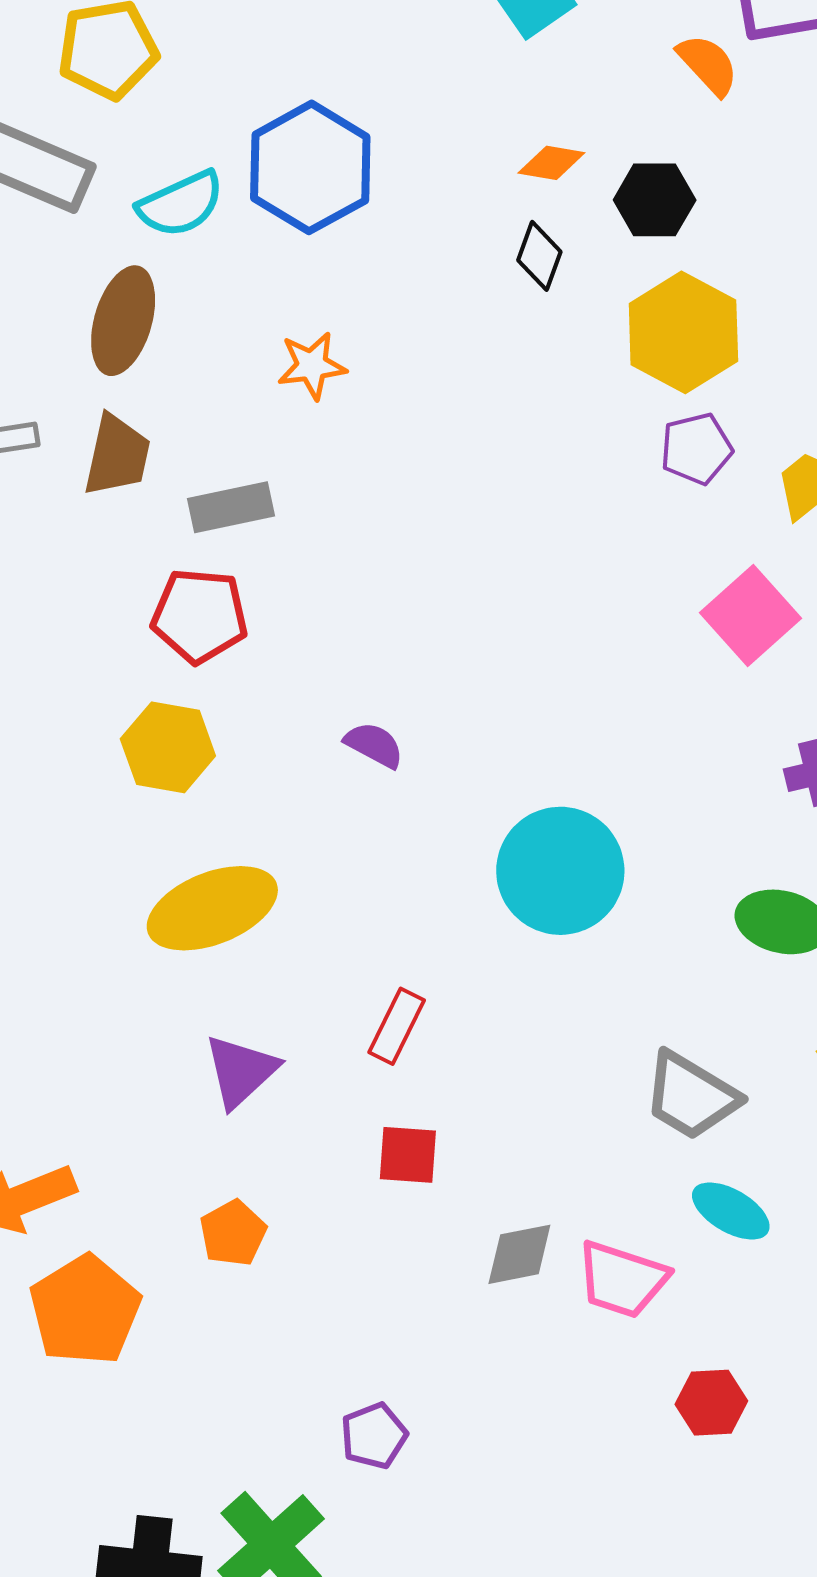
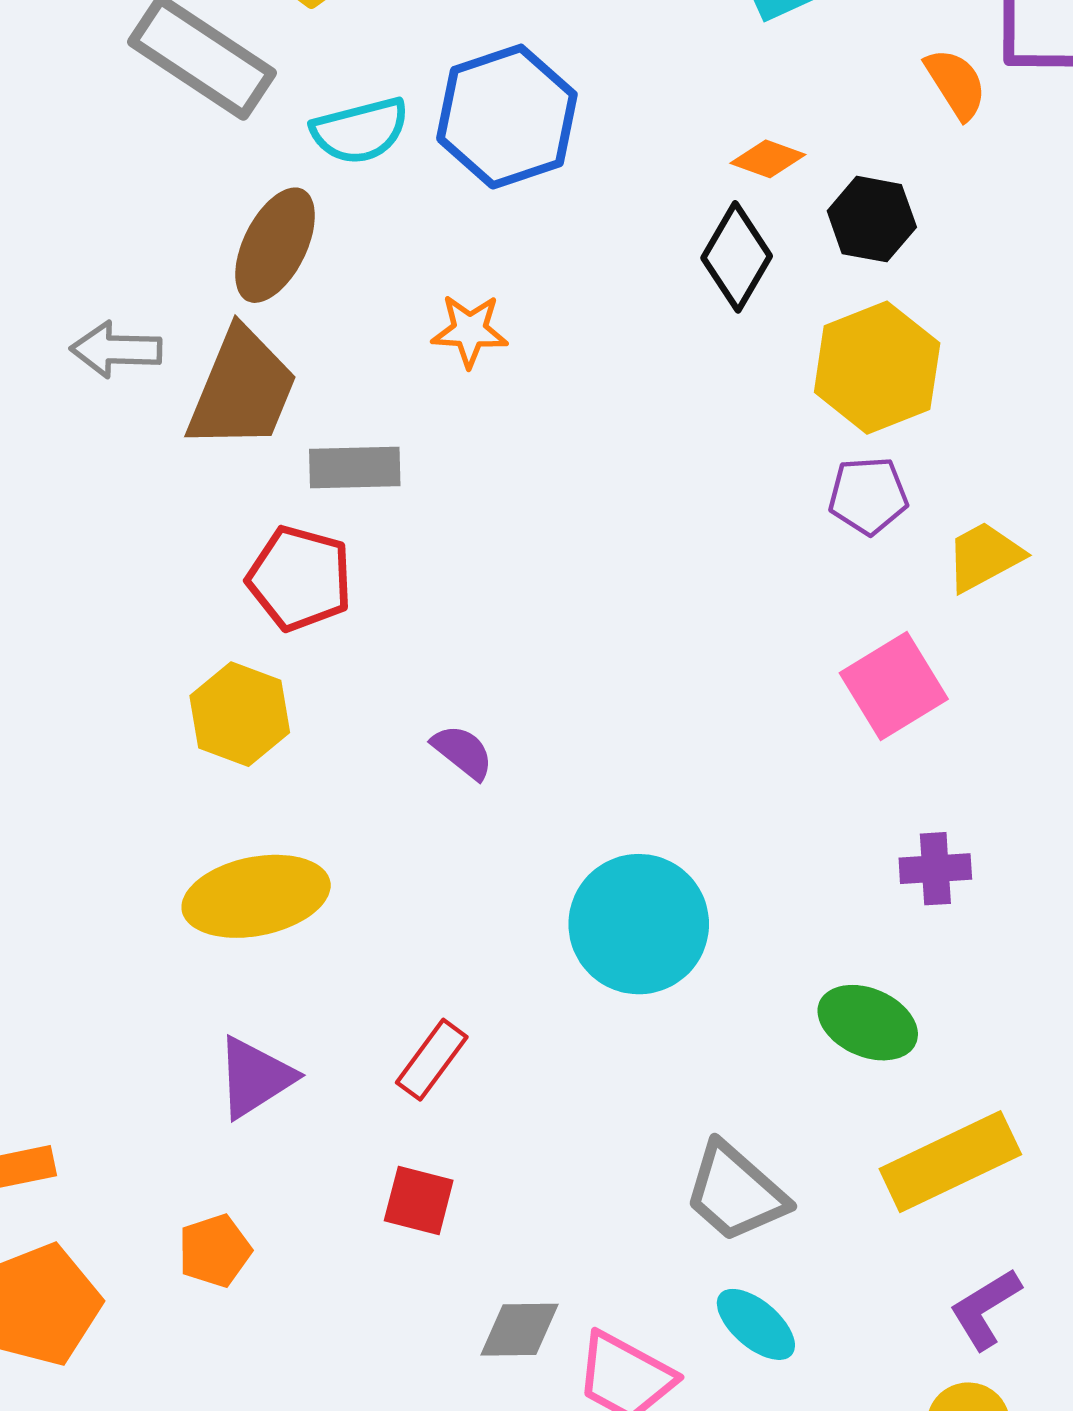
black diamond: (539, 256) -> (737, 257), size x1.4
brown trapezoid: (117, 455) -> (242, 389), size x1.4

